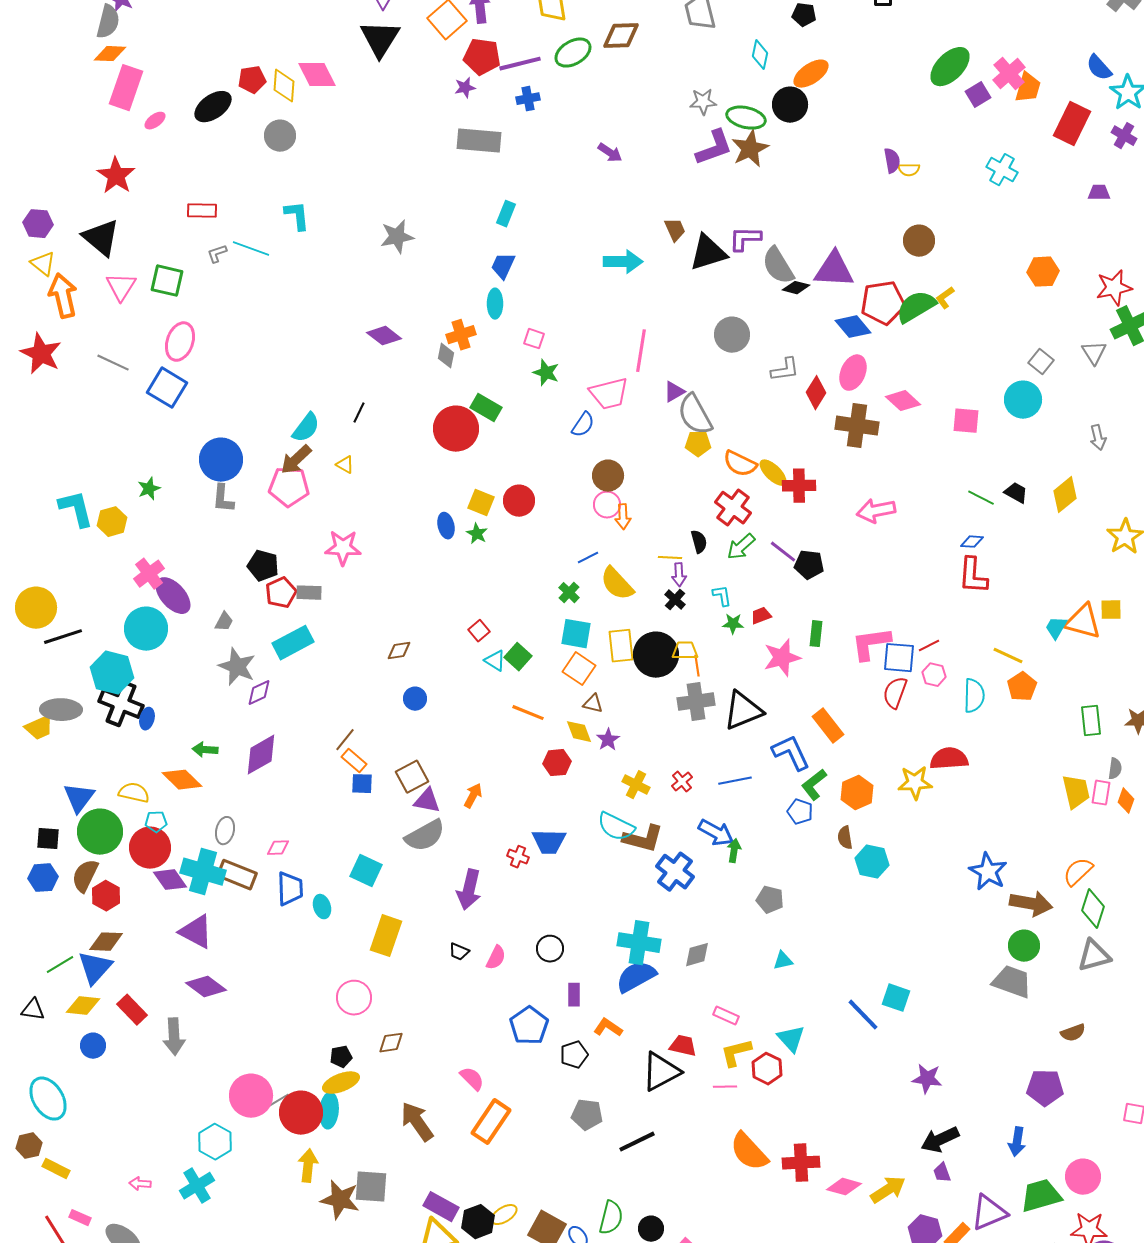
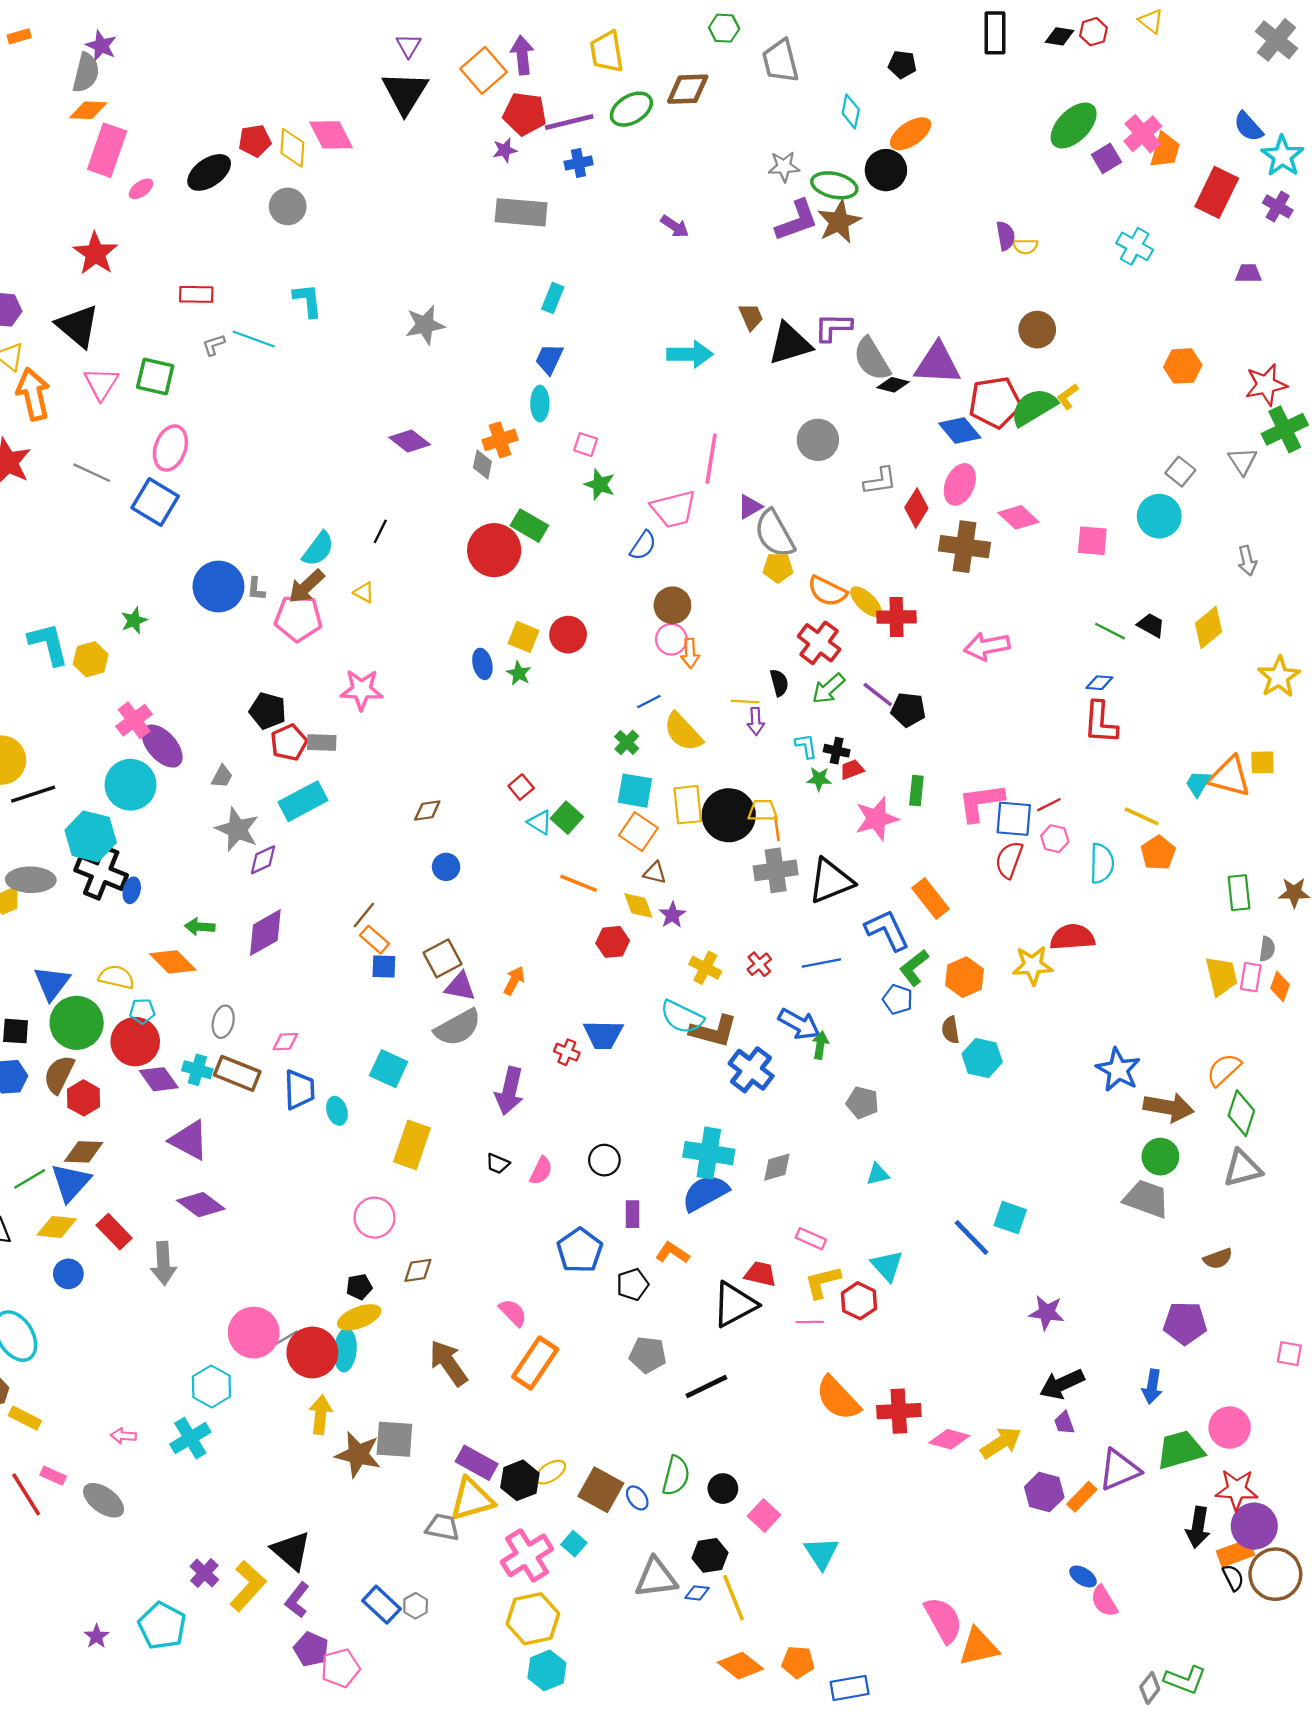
gray L-shape: (223, 499) -> (256, 589), moved, size x0.7
black cross: (675, 600) -> (837, 751), moved, turned -30
cyan cross: (203, 872) -> (197, 1070), size x0.6

